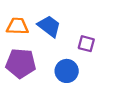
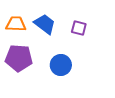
purple square: (86, 44) -> (79, 28), moved

